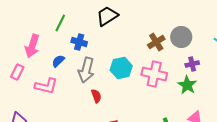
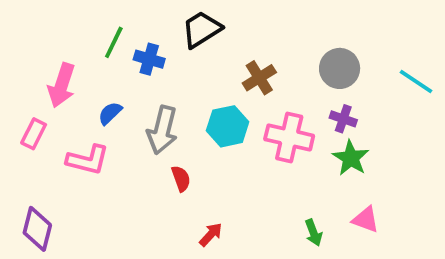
blue cross: (79, 42) -> (149, 59), moved
brown cross: (156, 42) -> (259, 78), moved
purple cross: (192, 64) -> (343, 119), moved, turned 32

